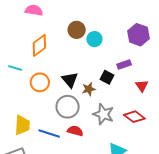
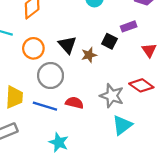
gray circle: (68, 107) -> (51, 76), moved
gray star: (103, 114) -> (112, 96), moved

